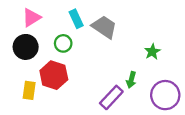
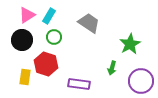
cyan rectangle: (76, 19) -> (49, 16), moved, turned 56
green star: (152, 52) -> (130, 44), size x1.5
purple rectangle: (111, 97) -> (79, 84), moved, turned 55

